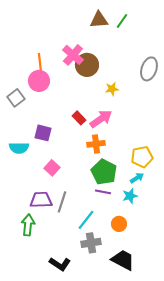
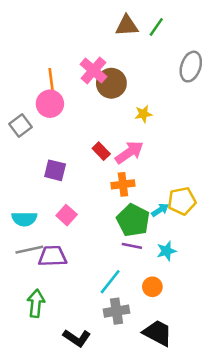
gray ellipse: (149, 69) -> (191, 67), moved
cyan semicircle: (19, 148) -> (24, 219), moved
cyan arrow: (137, 178) -> (160, 210), moved
gray line: (62, 202) -> (29, 250), moved, turned 60
green arrow: (28, 225) -> (36, 303), moved

